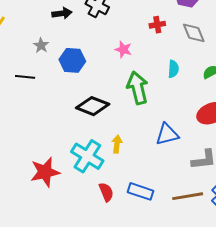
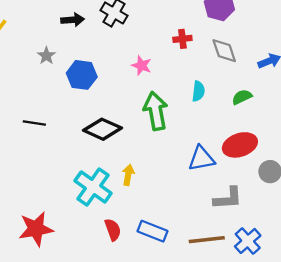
black line: (25, 77) -> (34, 123), moved
blue triangle: (167, 134) -> (201, 159), moved
red star: (45, 172) -> (36, 229), moved

